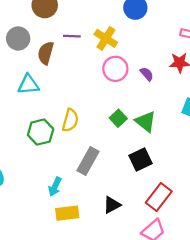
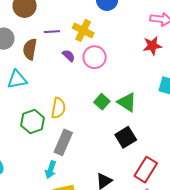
purple semicircle: (147, 74) -> (69, 56), moved
gray rectangle: (88, 161) -> (63, 142), moved

